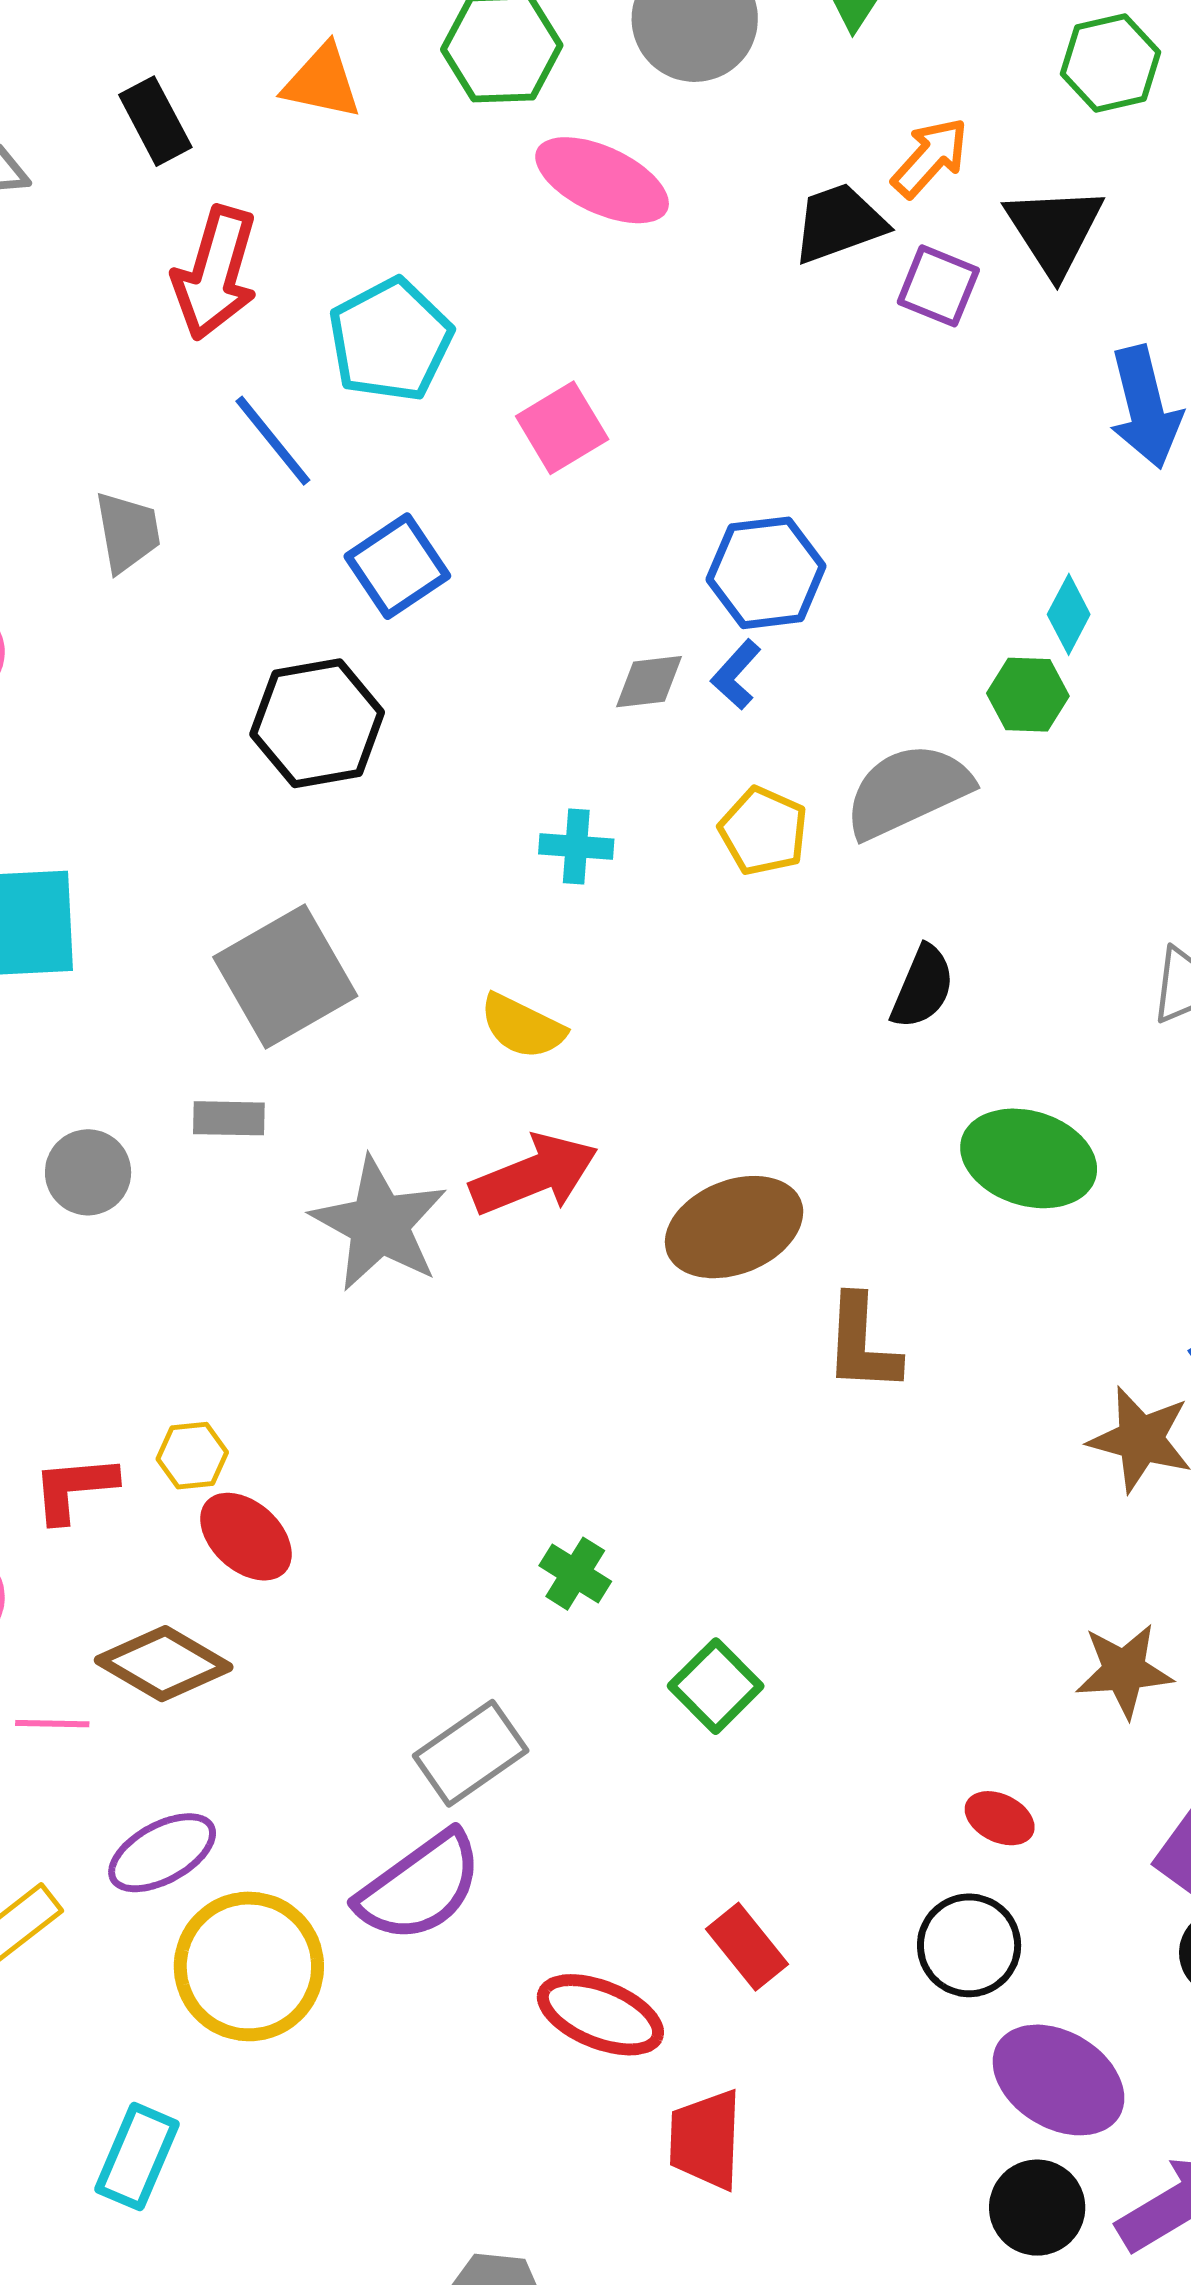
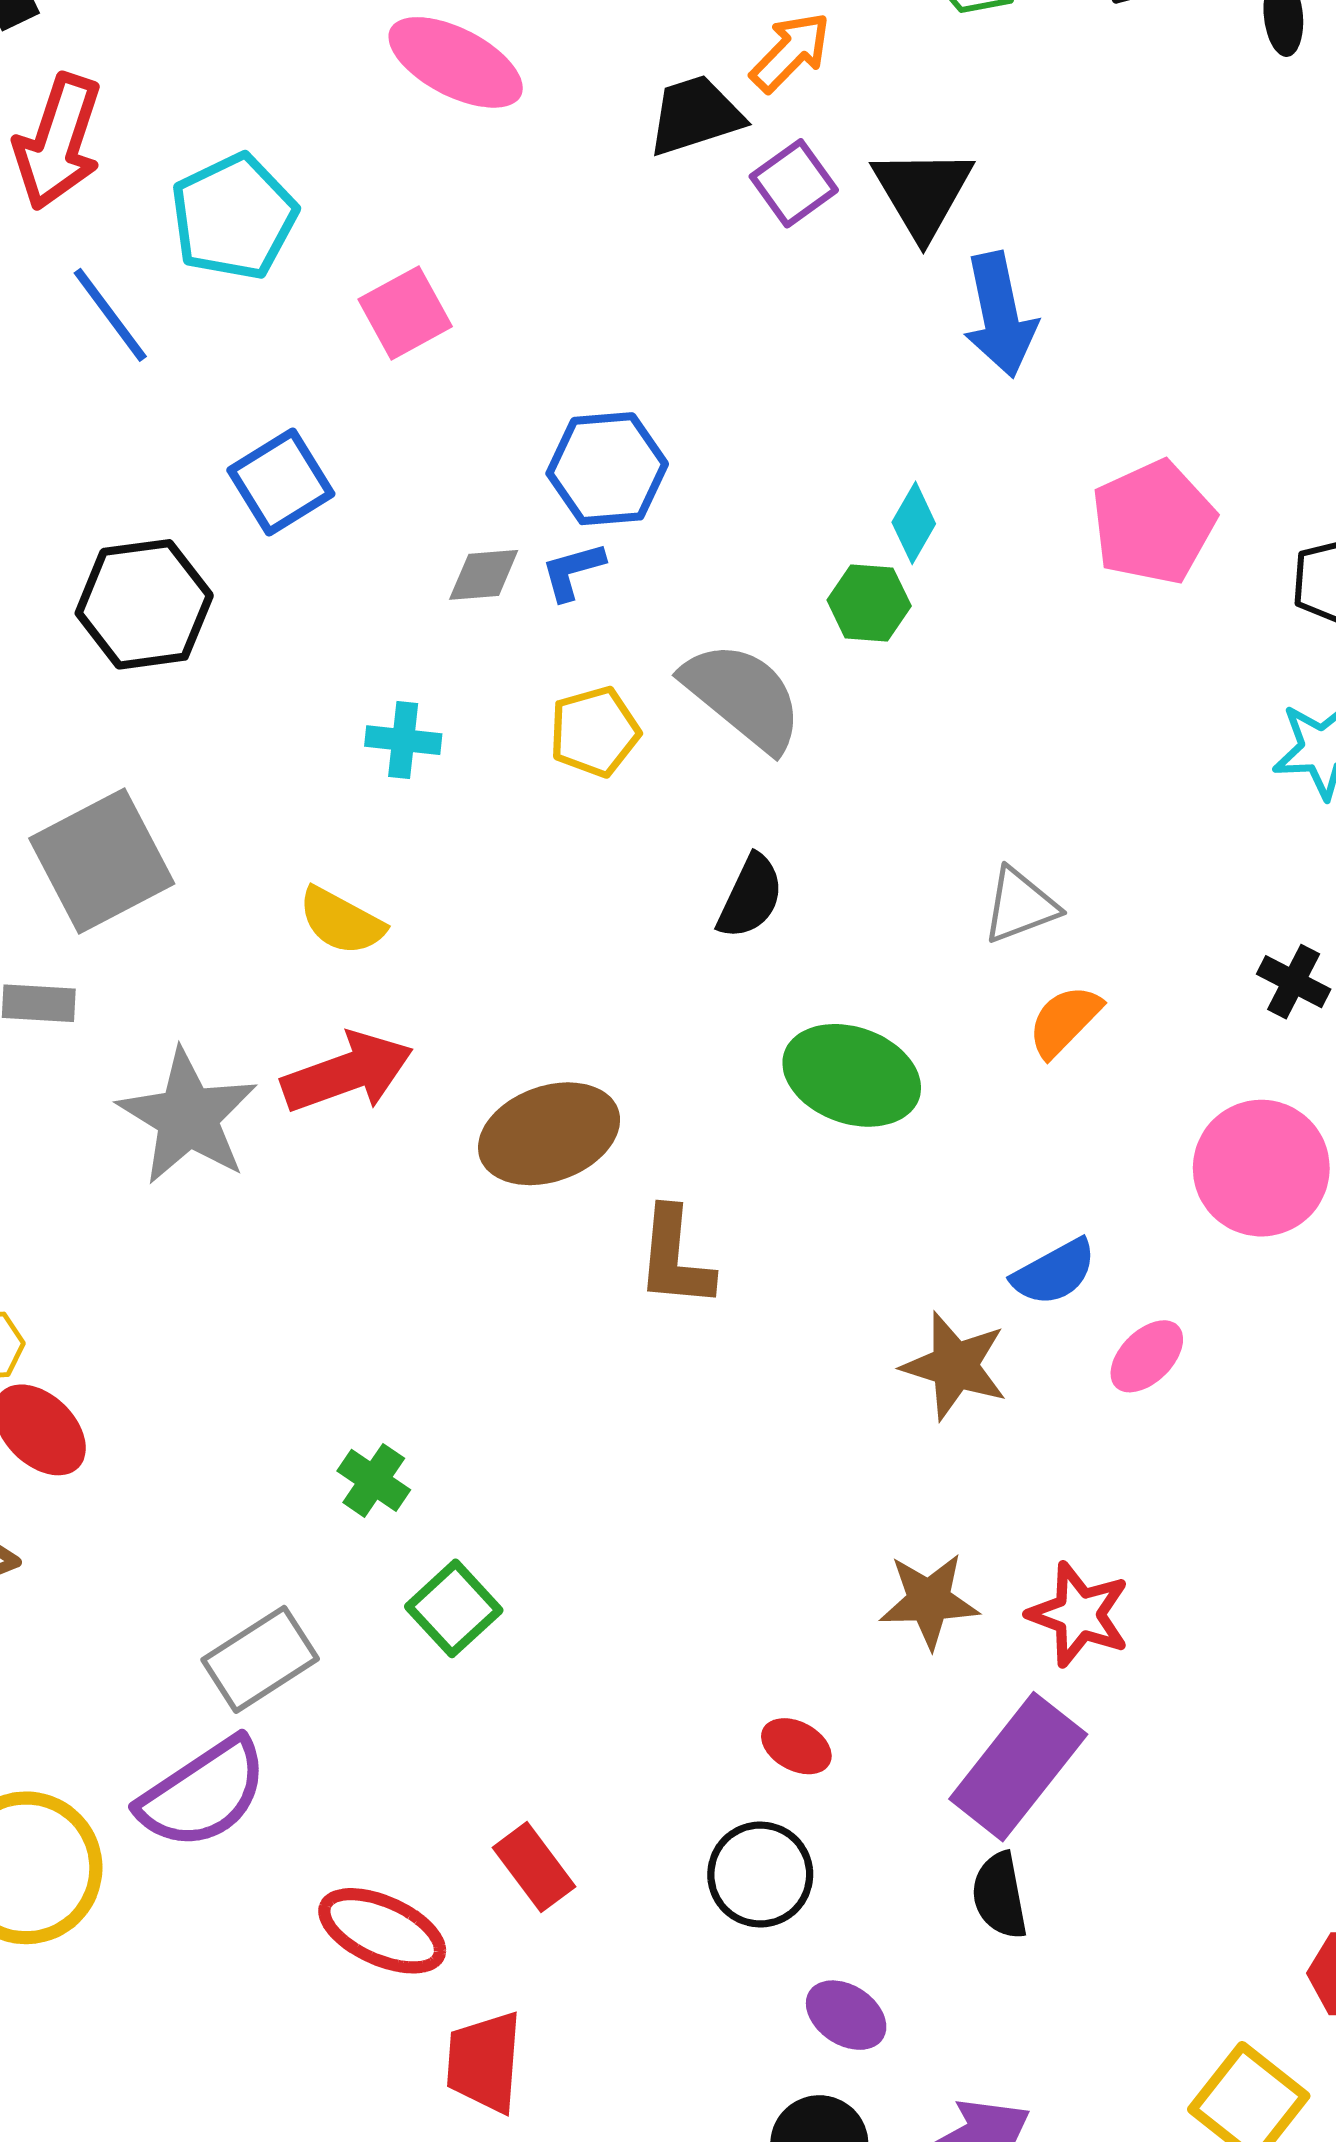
black triangle: (1054, 230) -> (923, 193), moved
purple square: (938, 286) -> (794, 183), turned 30
blue square: (397, 566) -> (281, 482), moved
blue L-shape: (736, 674) -> (573, 571), turned 30
gray semicircle: (908, 791) -> (743, 696), turned 62
yellow pentagon: (763, 831) -> (594, 732), turned 30
green square: (716, 1686) -> (454, 1608), moved
purple ellipse: (1059, 2080) -> (846, 2015), size x0.6

